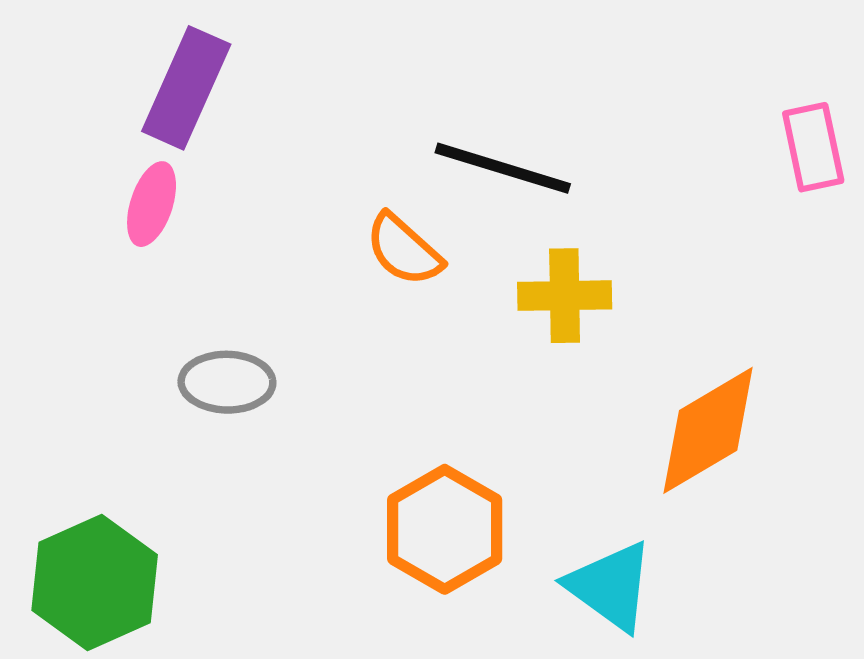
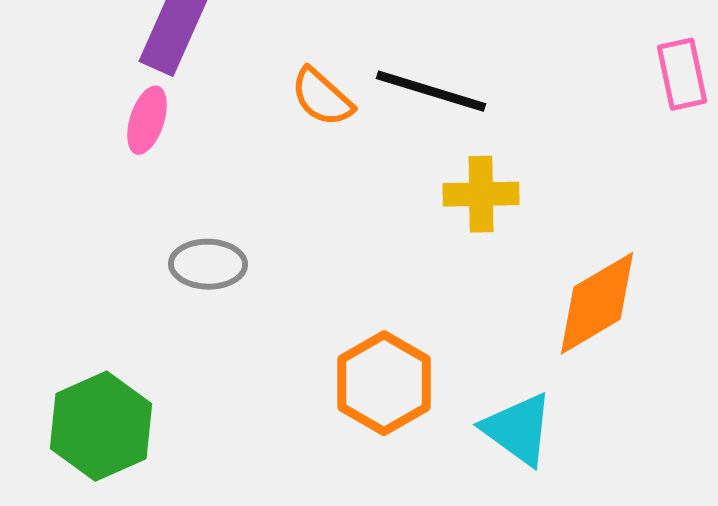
orange semicircle: (404, 250) -> (322, 97), moved

